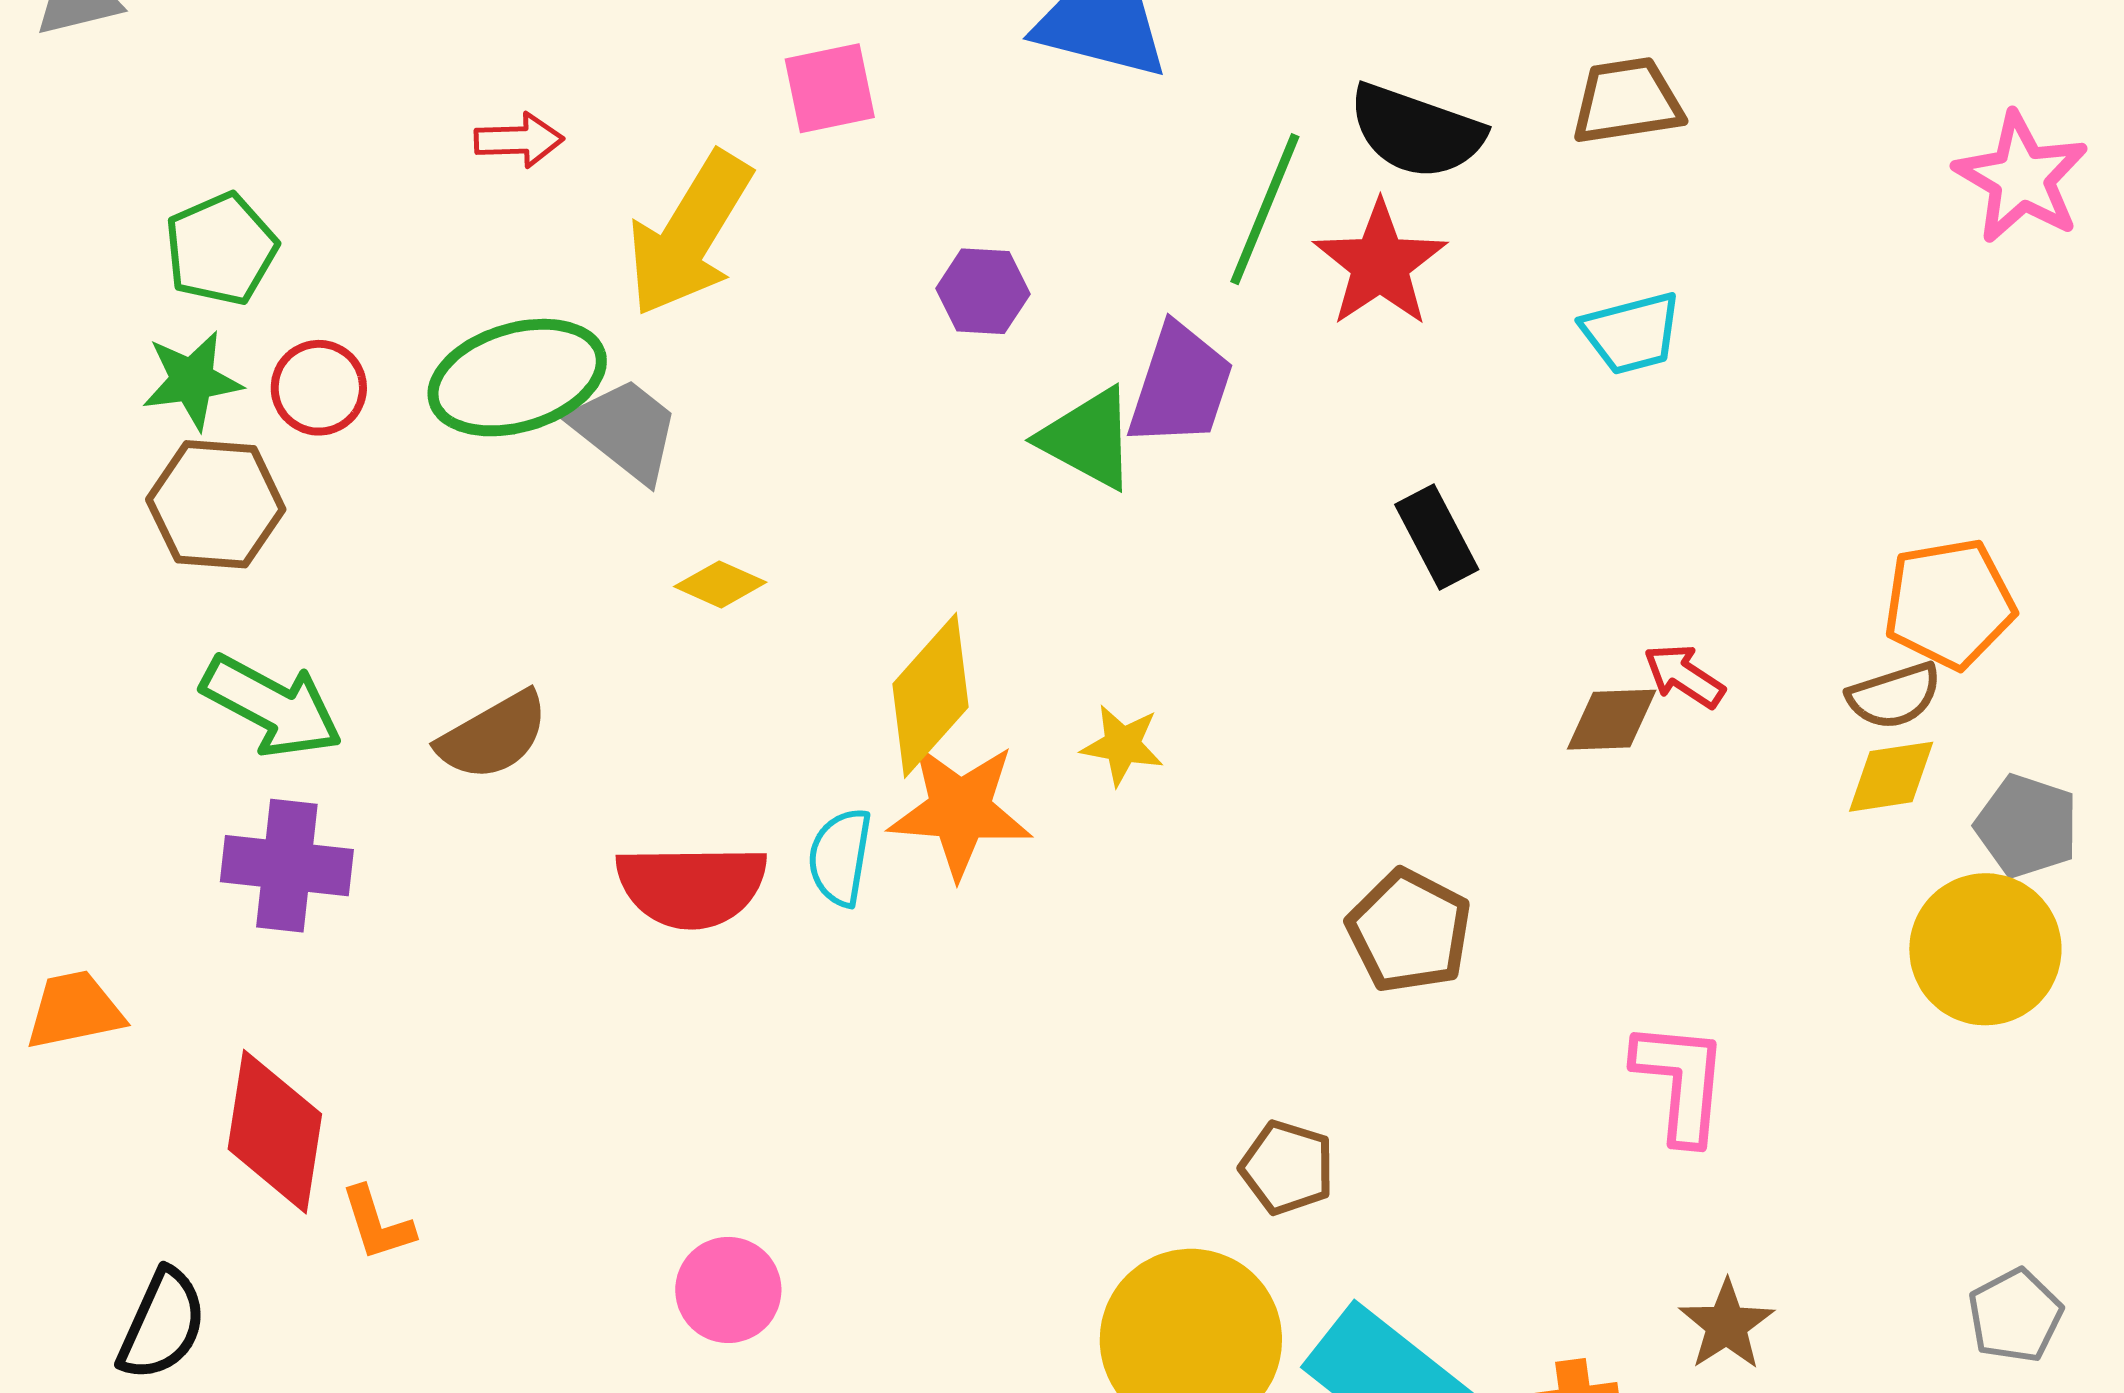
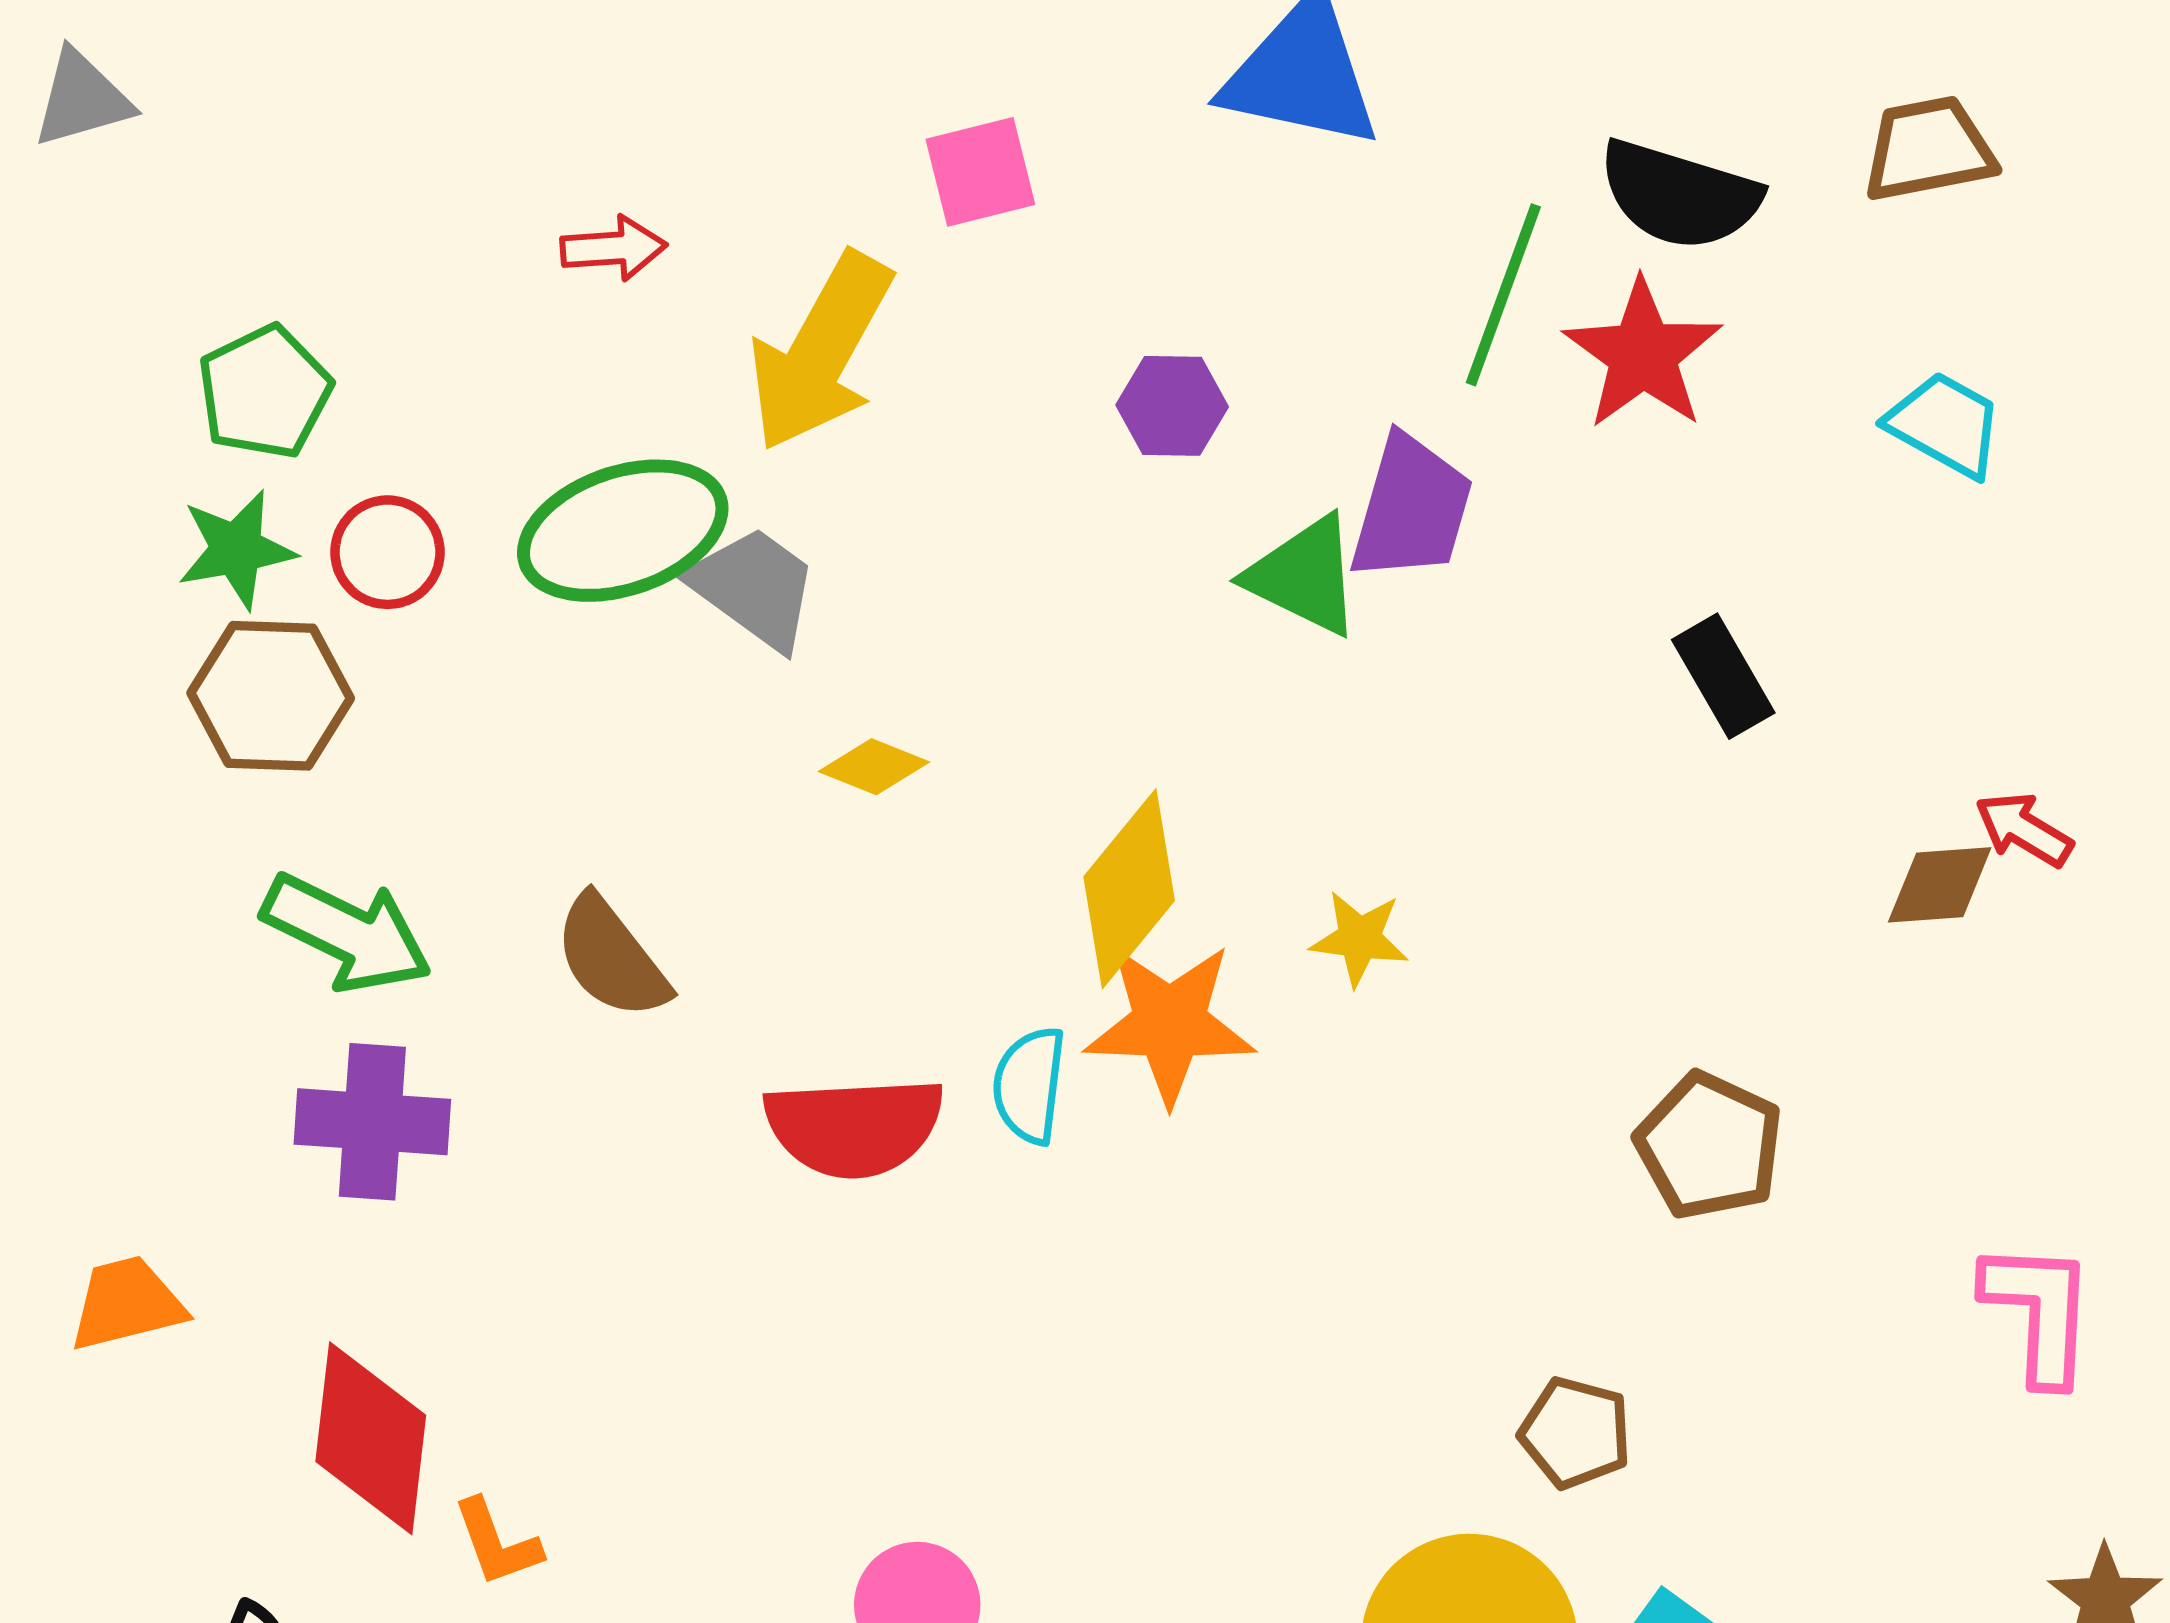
cyan trapezoid: (1632, 333) -> (1945, 425), turned -134
brown semicircle: (493, 736) -> (611, 958), turned 84

